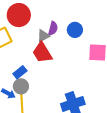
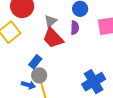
purple semicircle: (53, 28) -> (75, 28), moved

